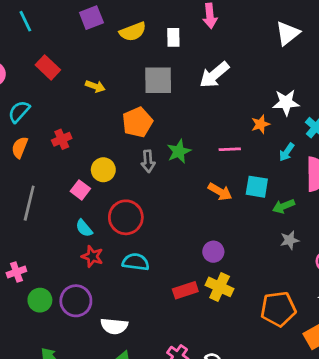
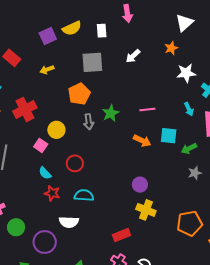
purple square: (91, 18) -> (48, 36), moved
white arrow: (214, 75) -> (133, 56), size x0.7
yellow arrow: (95, 86) -> (47, 70), turned 144
orange star: (260, 124) -> (171, 48), moved
red cross: (62, 139) -> (25, 109), size x1.6
cyan arrow: (287, 152) -> (189, 109), turned -56
red circle: (126, 217) -> (75, 163), size x0.7
red rectangle: (185, 290) -> (122, 235), moved
purple circle: (76, 301) -> (45, 242), moved
white semicircle: (114, 326) -> (69, 222), moved

